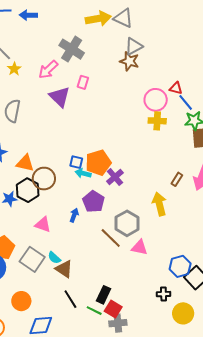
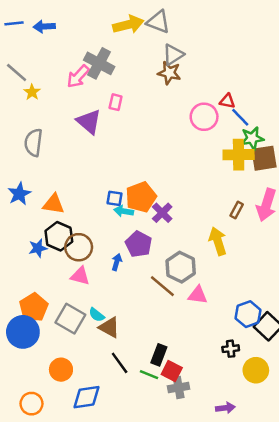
pink arrow: (48, 70) -> (78, 76), moved
yellow cross: (157, 121) -> (239, 155), moved, size x1.4
brown circle: (44, 179) -> (79, 247), moved

